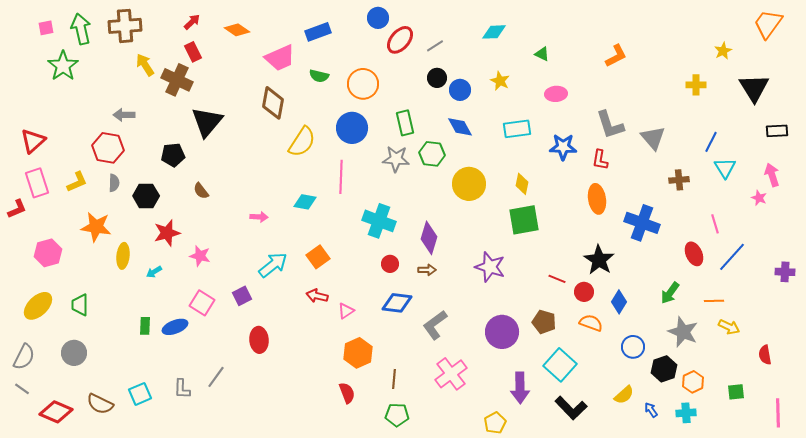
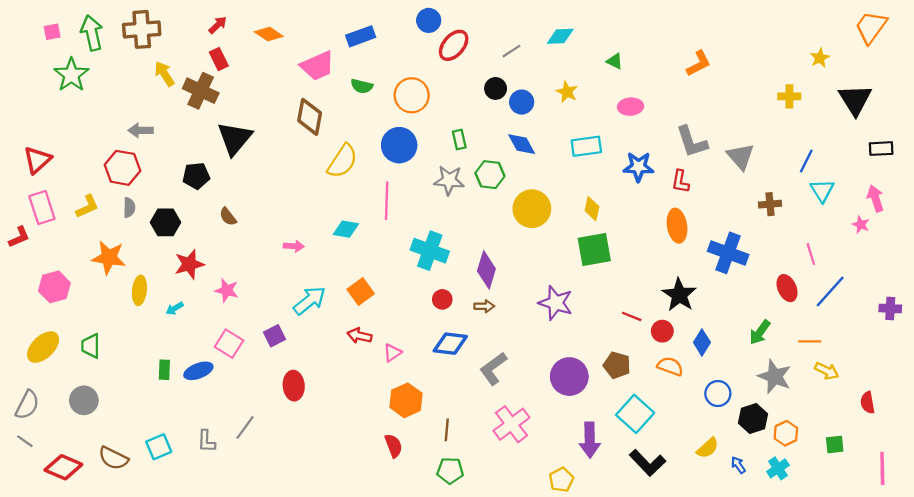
gray line: (435, 46) -> (511, 51), moved
green rectangle: (405, 123) -> (459, 139), size x0.7
cyan cross: (686, 413) -> (778, 468), turned -30

